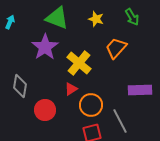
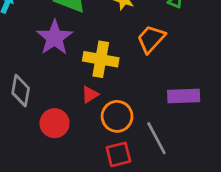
yellow cross: (79, 63) -> (101, 59), turned -30

